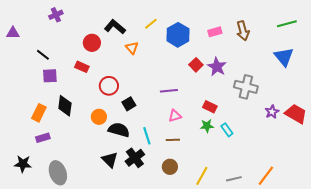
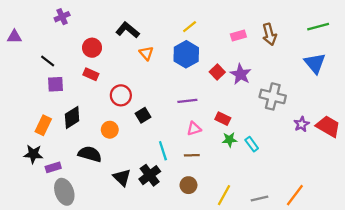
yellow line: (151, 24) -> (190, 27), moved
blue hexagon: (178, 35) -> (186, 54), moved
red circle: (92, 43) -> (92, 48), moved
black diamond: (65, 106) -> (72, 118), turned 50
red rectangle: (210, 107) -> (223, 119), moved
black semicircle: (119, 130) -> (90, 154), moved
purple rectangle: (43, 138) -> (53, 167), moved
black star: (23, 164) -> (33, 154), moved

